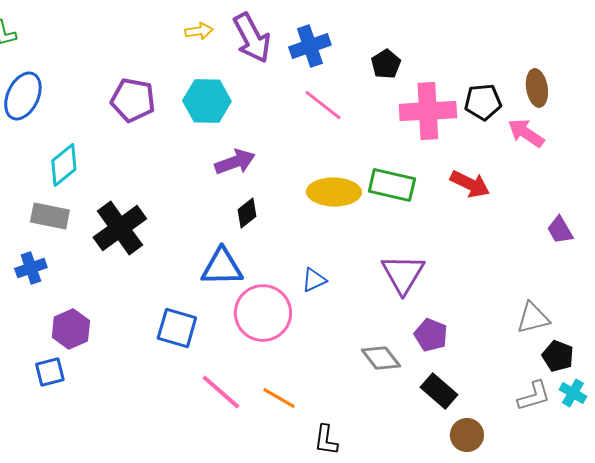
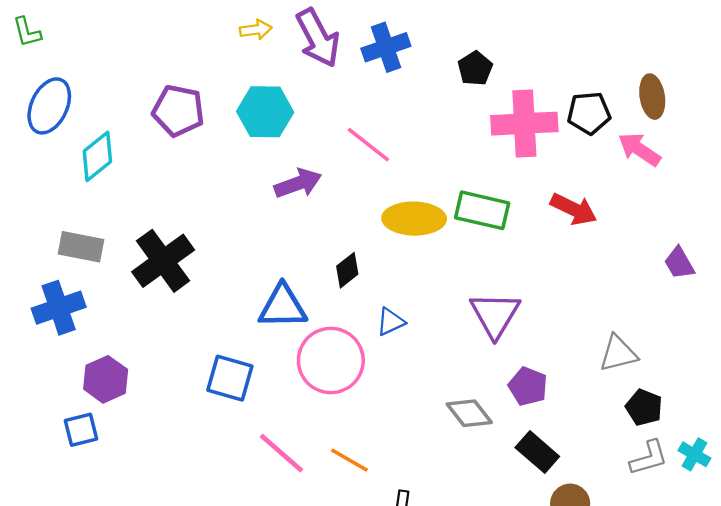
pink line: (323, 105) -> (368, 145), moved
cyan diamond: (64, 165) -> (97, 156), moved
black diamond: (247, 213) -> (347, 270), moved
blue cross: (31, 268) -> (59, 308), size x1.4
gray triangle: (533, 318) -> (618, 353), moved
black pentagon: (558, 356) -> (644, 407), moved

